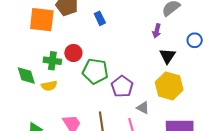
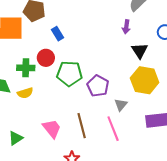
blue rectangle: (100, 18) -> (58, 34), moved
gray triangle: (143, 108) -> (121, 105), turned 48

